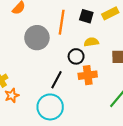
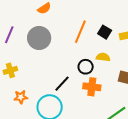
gray circle: (37, 38) -> (39, 38), moved
orange star: (12, 95) -> (21, 97), moved

